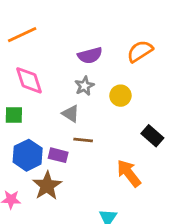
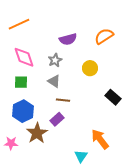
gray star: (84, 86) -> (55, 60), moved
green square: (14, 115) -> (21, 82), moved
purple rectangle: (58, 155) -> (57, 119), moved, turned -56
orange arrow: (129, 173) -> (100, 139), moved

